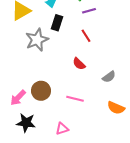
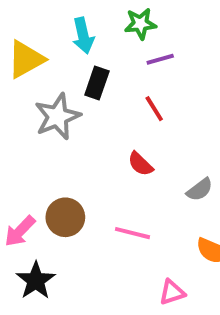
black star: (26, 123) -> (36, 280), turned 30
pink triangle: (62, 129) -> (172, 292), moved

